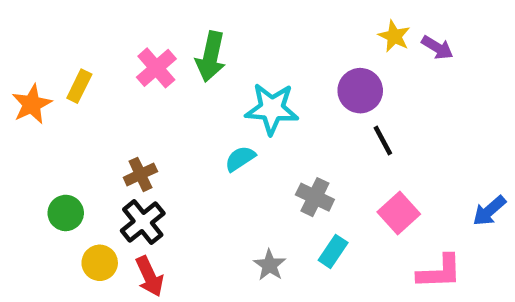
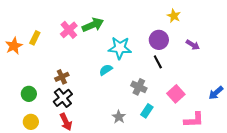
purple arrow: (437, 48) -> (193, 45), moved
green arrow: (211, 57) -> (93, 25), turned -125
black line: (383, 140) -> (158, 62), moved
yellow circle: (100, 263) -> (31, 122), moved

